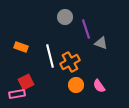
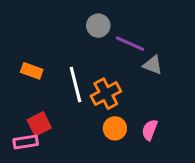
purple line: (86, 29) -> (130, 44), turned -48
pink semicircle: (99, 86) -> (150, 130), turned 56

